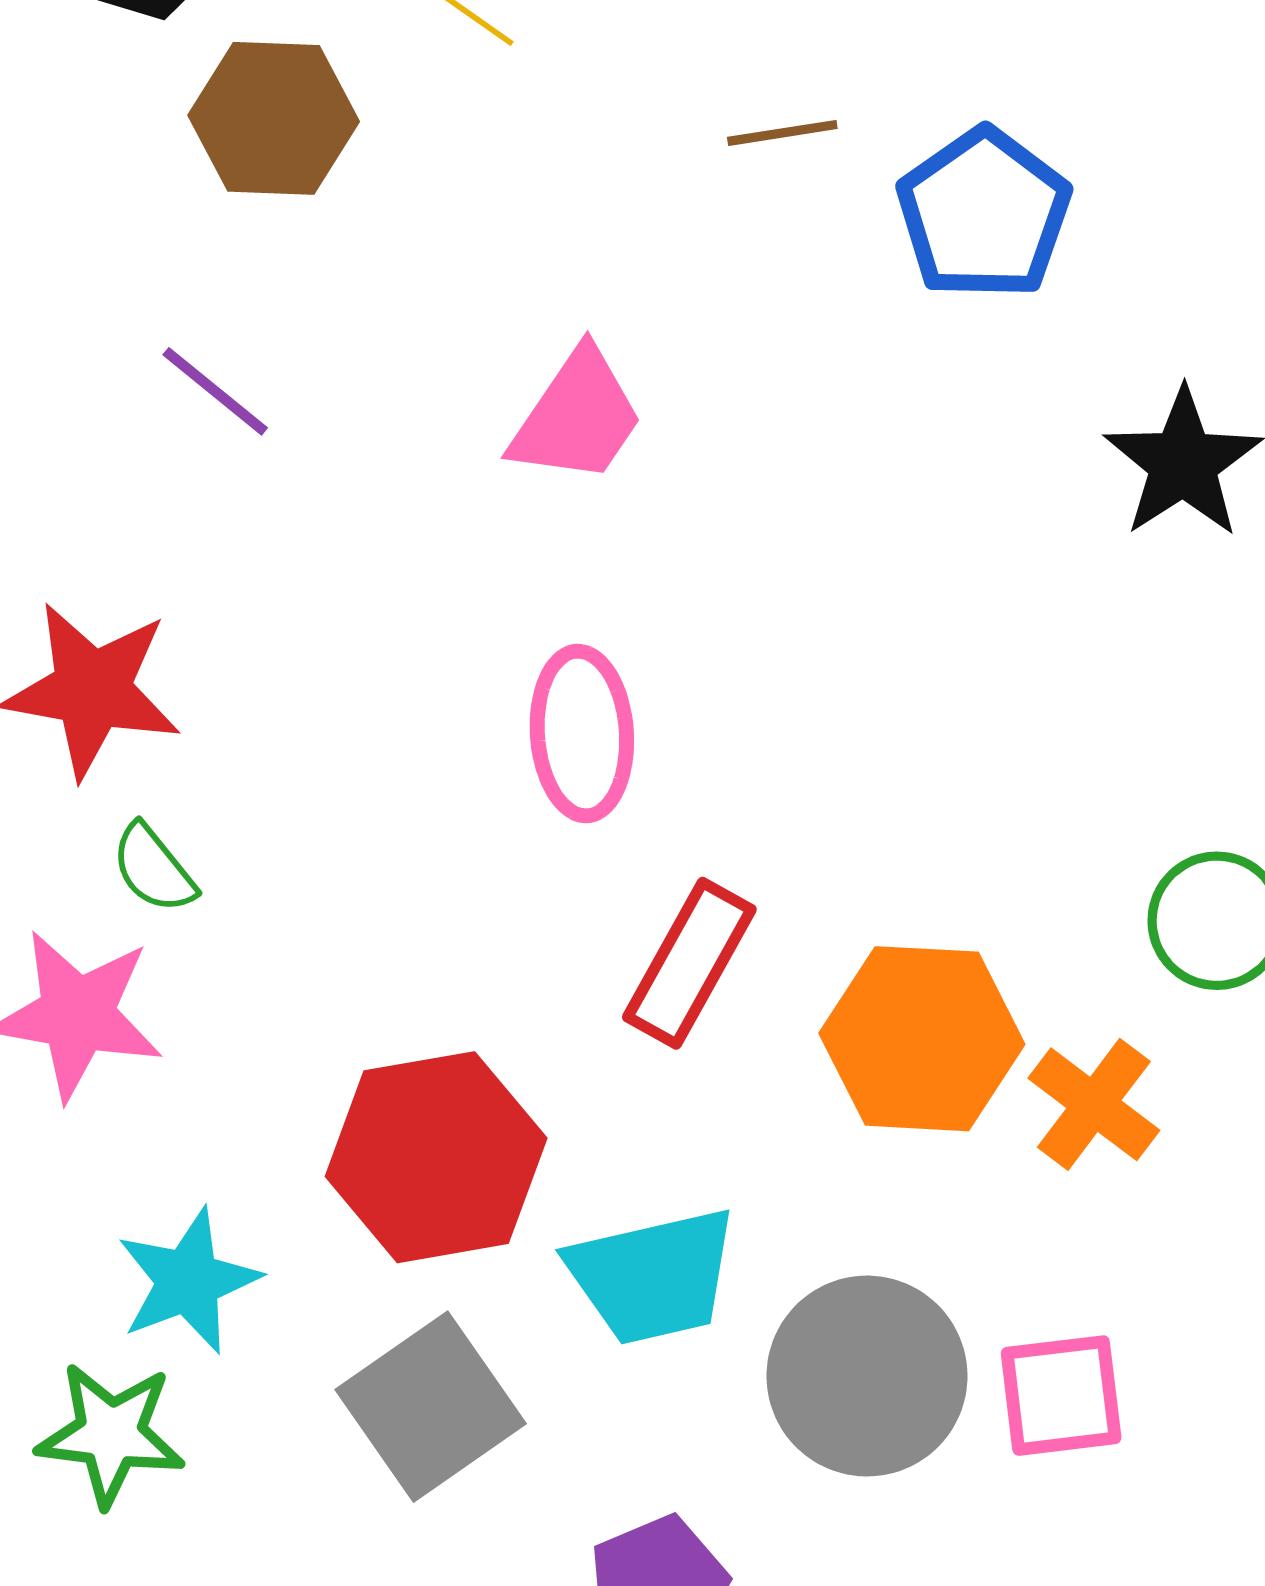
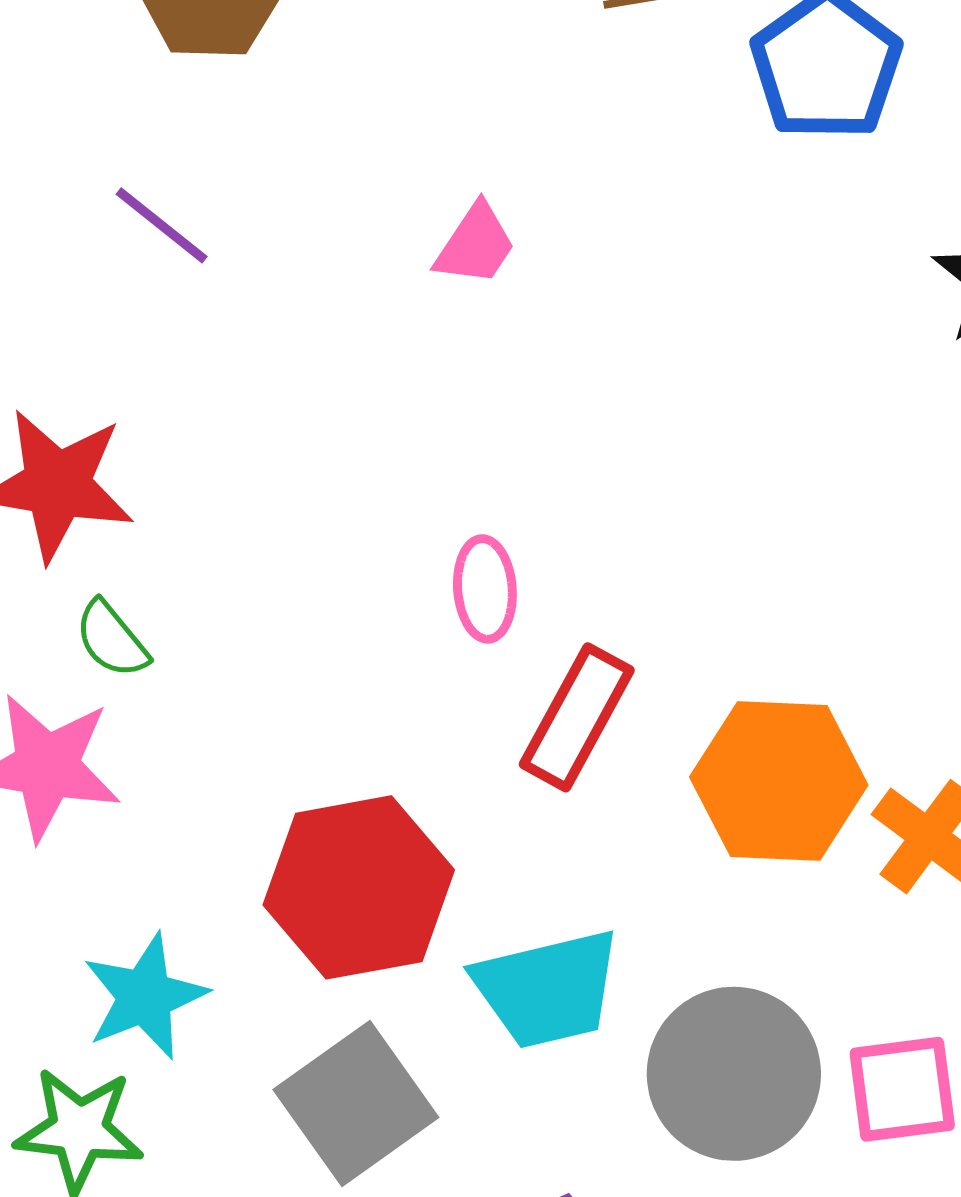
pink trapezoid: (577, 417) -> (475, 245), size x0.7
pink ellipse: (582, 734) -> (485, 589), moved, size x0.7

